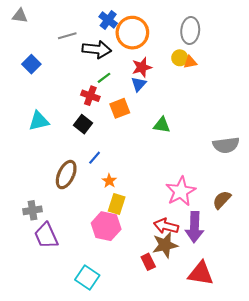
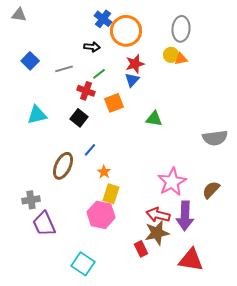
gray line: (67, 36) -> (64, 69), moved
black arrow: (97, 49) -> (92, 47), size x0.6

